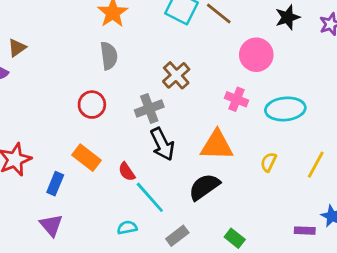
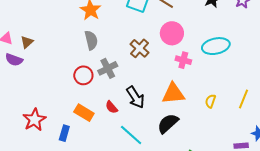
pink circle: (256, 55) -> (172, 33), moved
gray cross: (149, 108) -> (108, 68), moved
cyan ellipse: (285, 109) -> (216, 46), moved
red semicircle: (127, 172) -> (111, 107), moved

